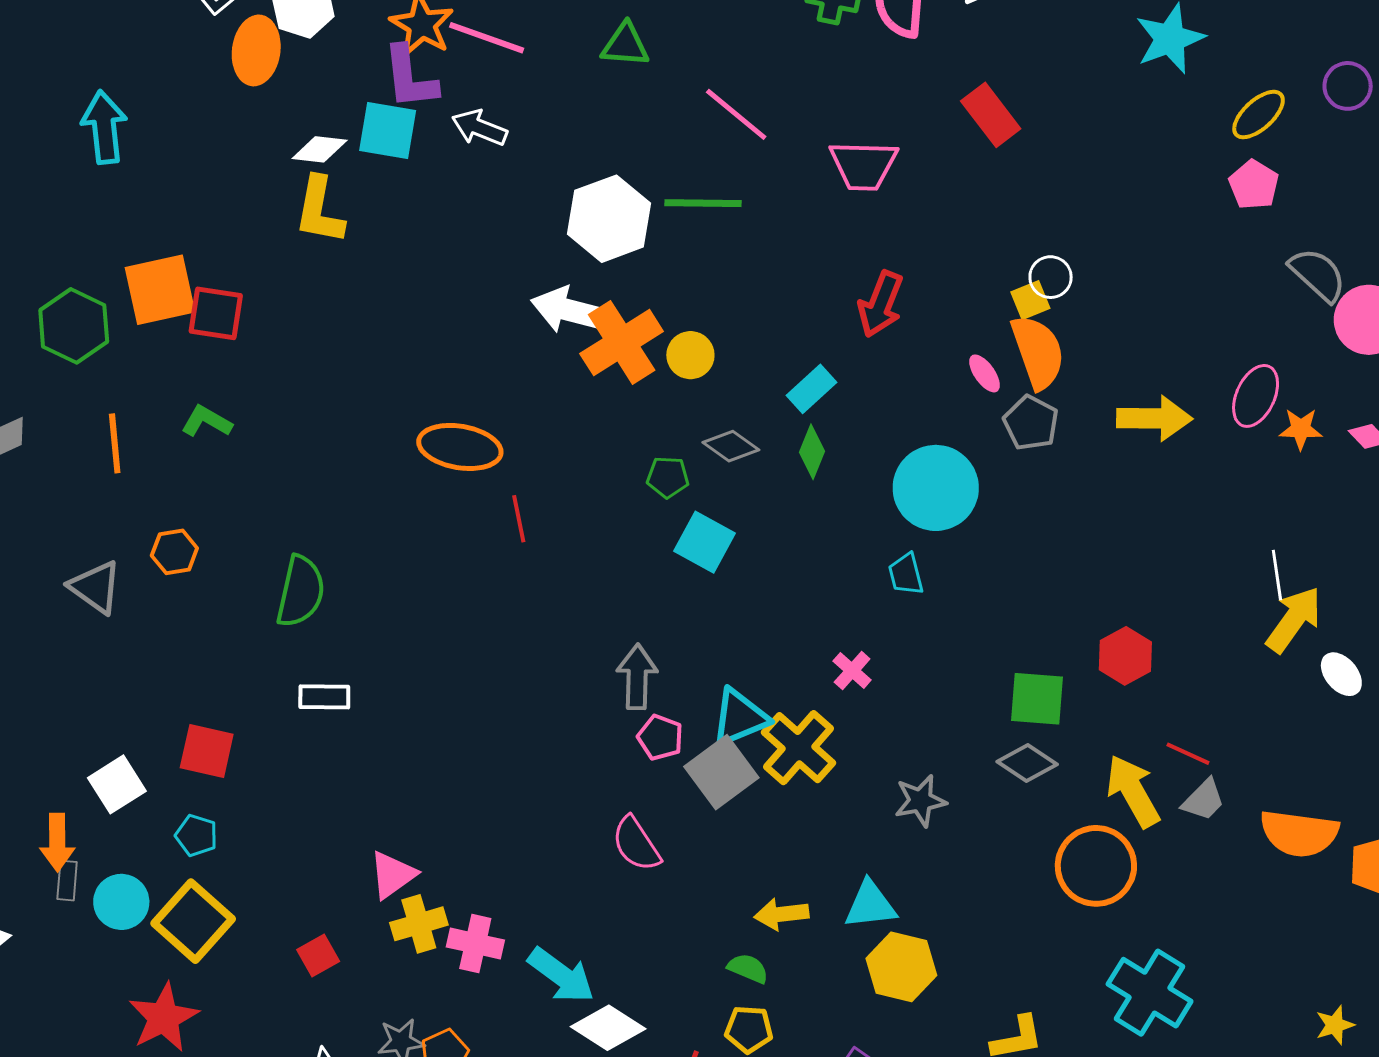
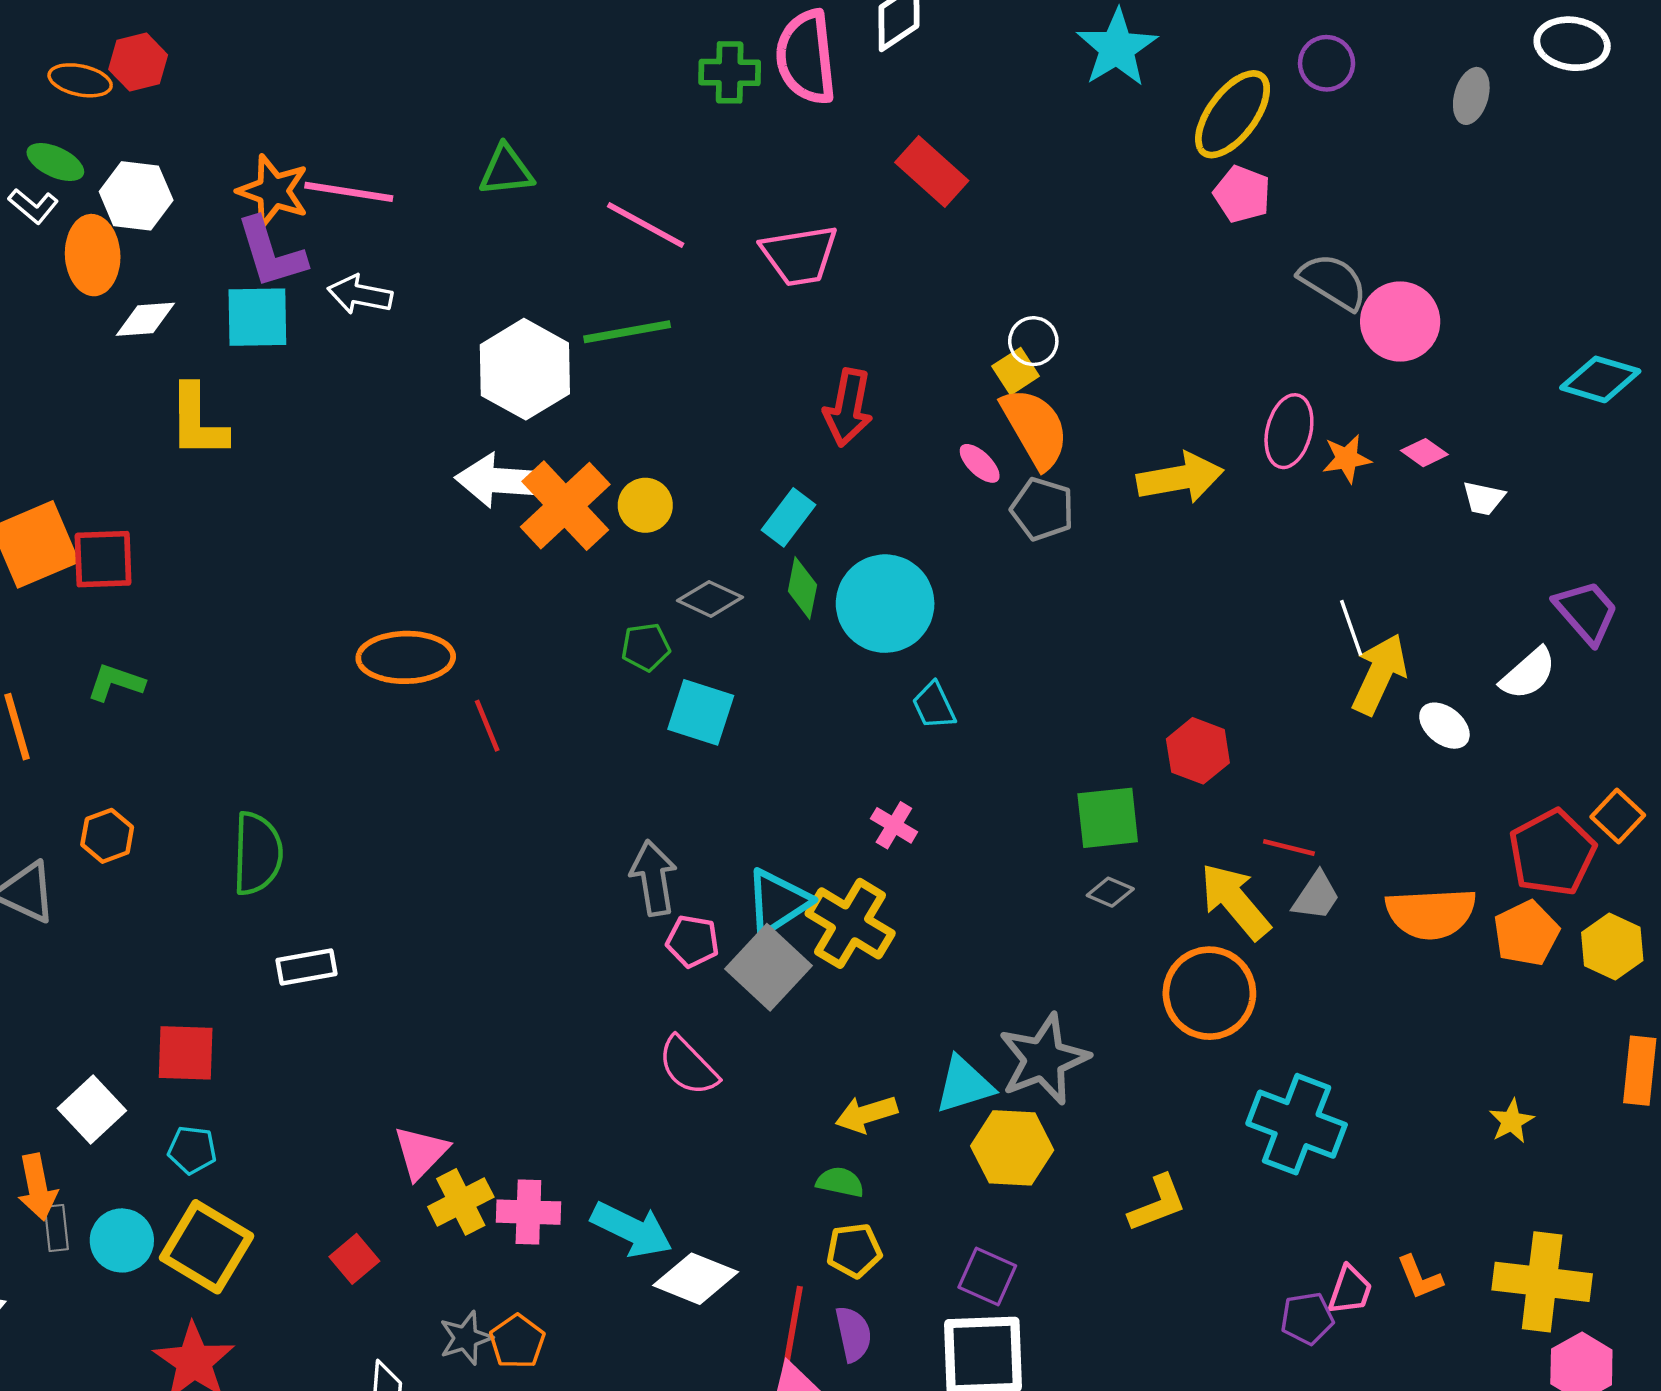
yellow ellipse: (1259, 115) -> (1233, 114), size x1.4
white diamond: (320, 149) -> (145, 319), moved
cyan circle: (936, 488) -> (885, 604), moved
gray diamond: (1027, 763) -> (1110, 892), size x0.7
gray star: (920, 801) -> (1044, 1059), moved, size x1.5

